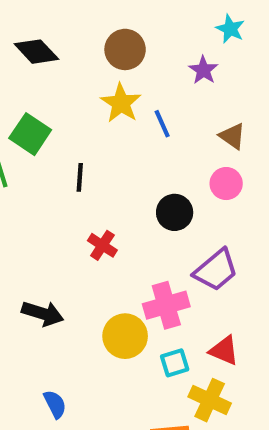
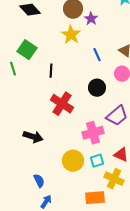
purple star: (203, 70) -> (91, 19), moved
blue line: (162, 124) -> (97, 55), moved
red cross: (102, 245) -> (62, 104), size x1.6
yellow circle: (125, 336) -> (73, 161), moved

